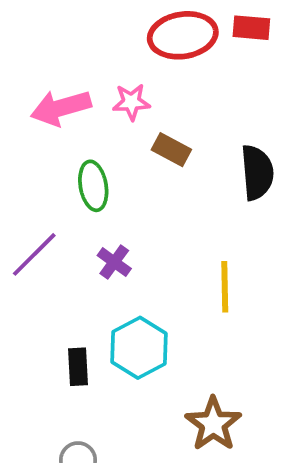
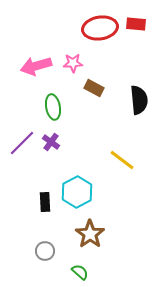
purple cross: (114, 262) -> (51, 142), moved
yellow line: (225, 287) -> (122, 160), turned -52
brown star: (213, 424) -> (90, 234), moved

